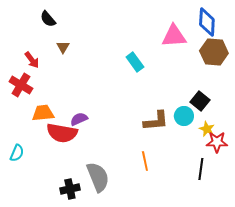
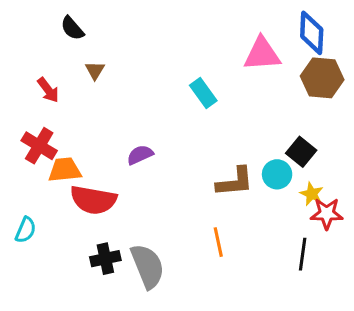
red cross: (21, 85) -> (39, 146), moved
purple semicircle: (79, 119) -> (140, 155), moved
black cross: (70, 189) -> (105, 259), moved

